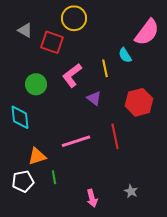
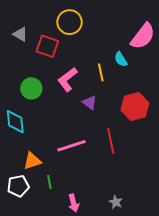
gray star: (131, 191) -> (116, 202), moved
pink arrow: (92, 198) -> (74, 203), moved

